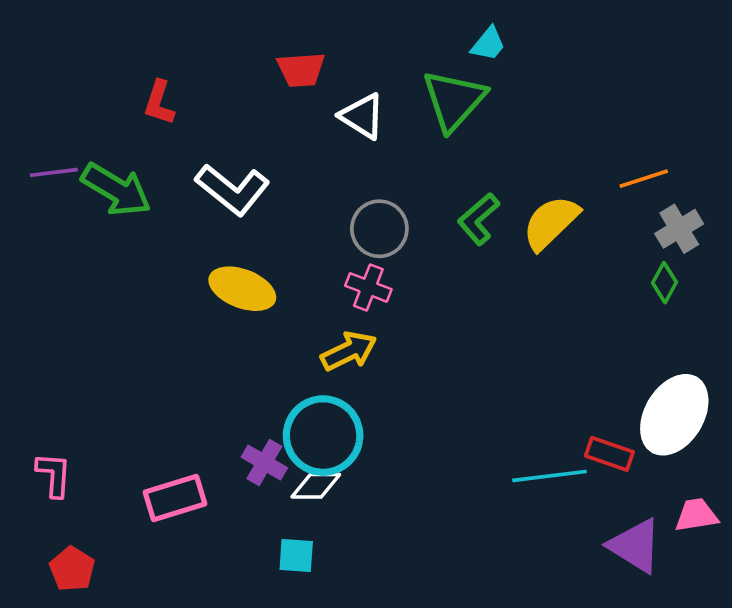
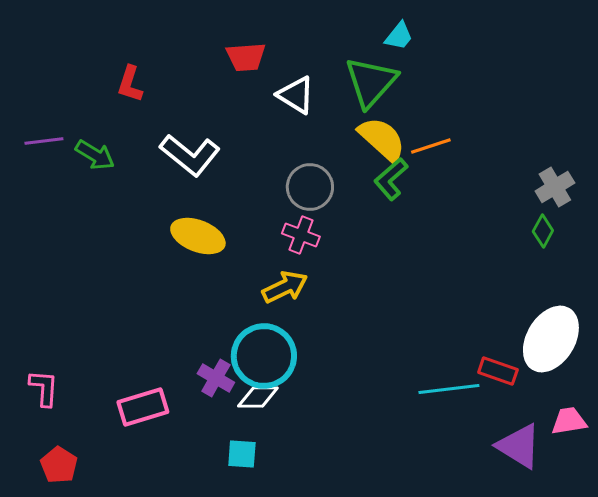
orange line: (644, 179) -> (431, 146), moved
green arrow: (116, 190) -> (95, 155), size x0.7
yellow semicircle: (551, 223) -> (382, 139), moved, turned 86

